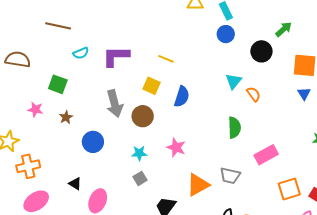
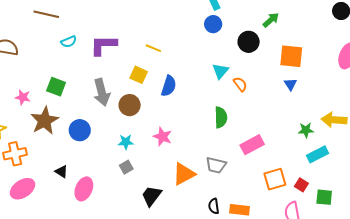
green square: (58, 84) -> (56, 87), moved
brown star: (66, 117) -> (45, 121), moved, size x2.0

